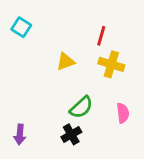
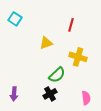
yellow cross: (111, 64) -> (78, 57), moved
pink semicircle: (123, 113) -> (86, 98), moved

